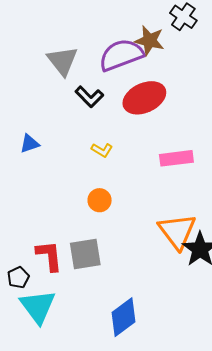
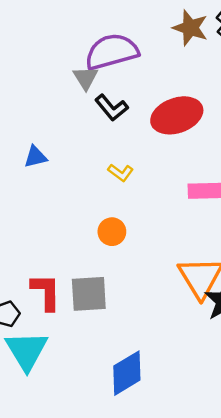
brown star: (149, 40) -> (190, 28), moved
purple semicircle: (121, 55) -> (112, 52), moved
gray triangle: (62, 61) -> (85, 78), moved, size x0.7

